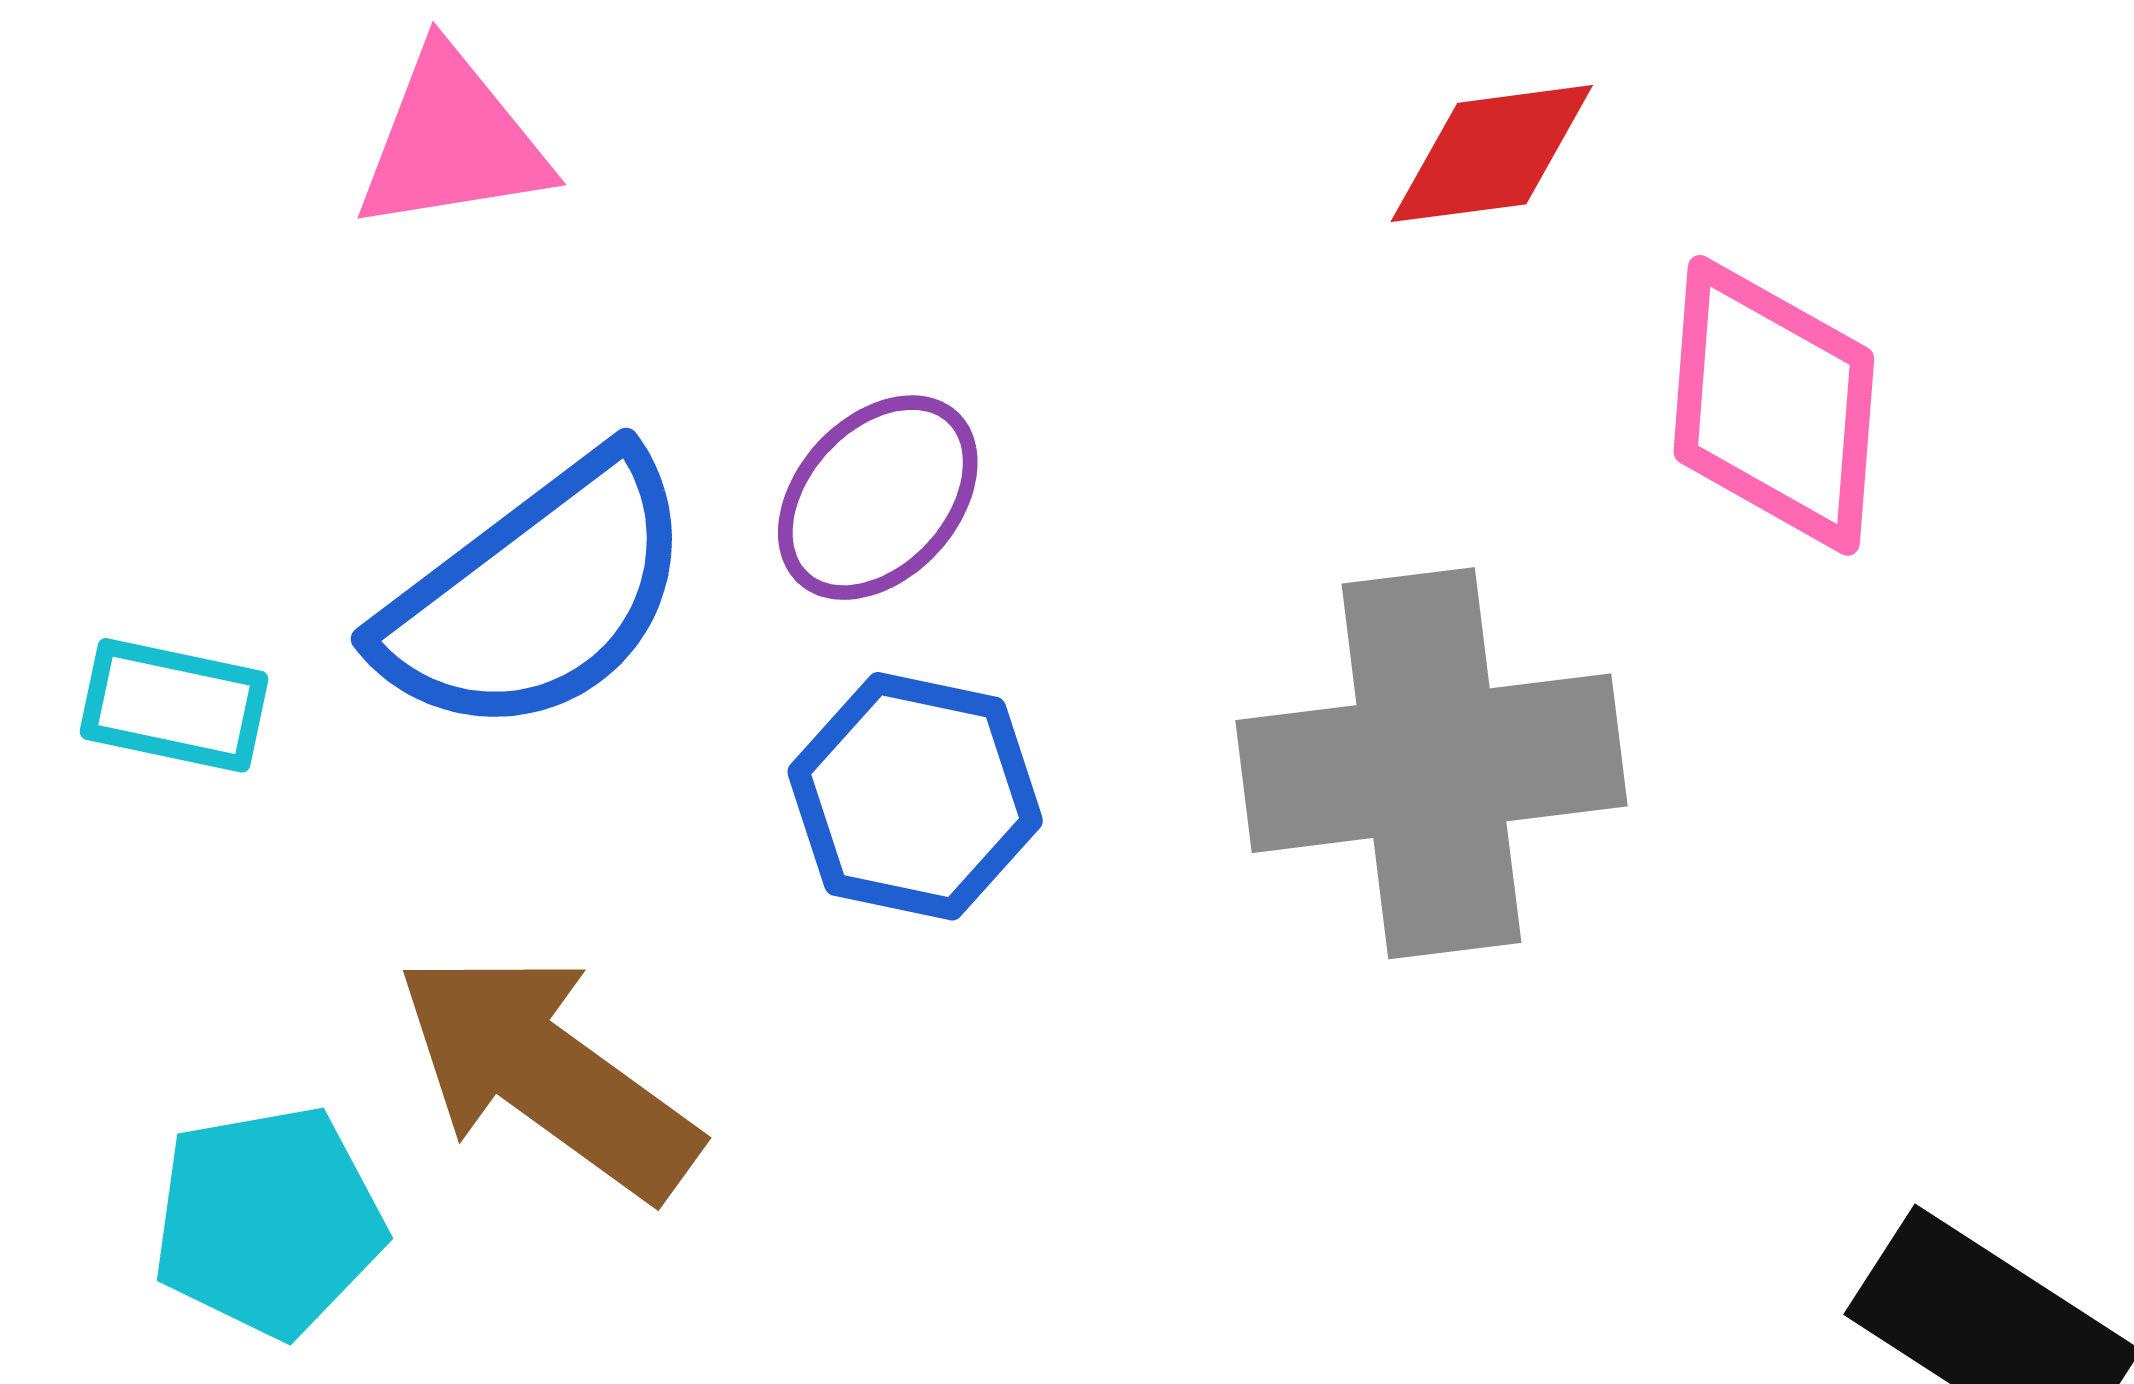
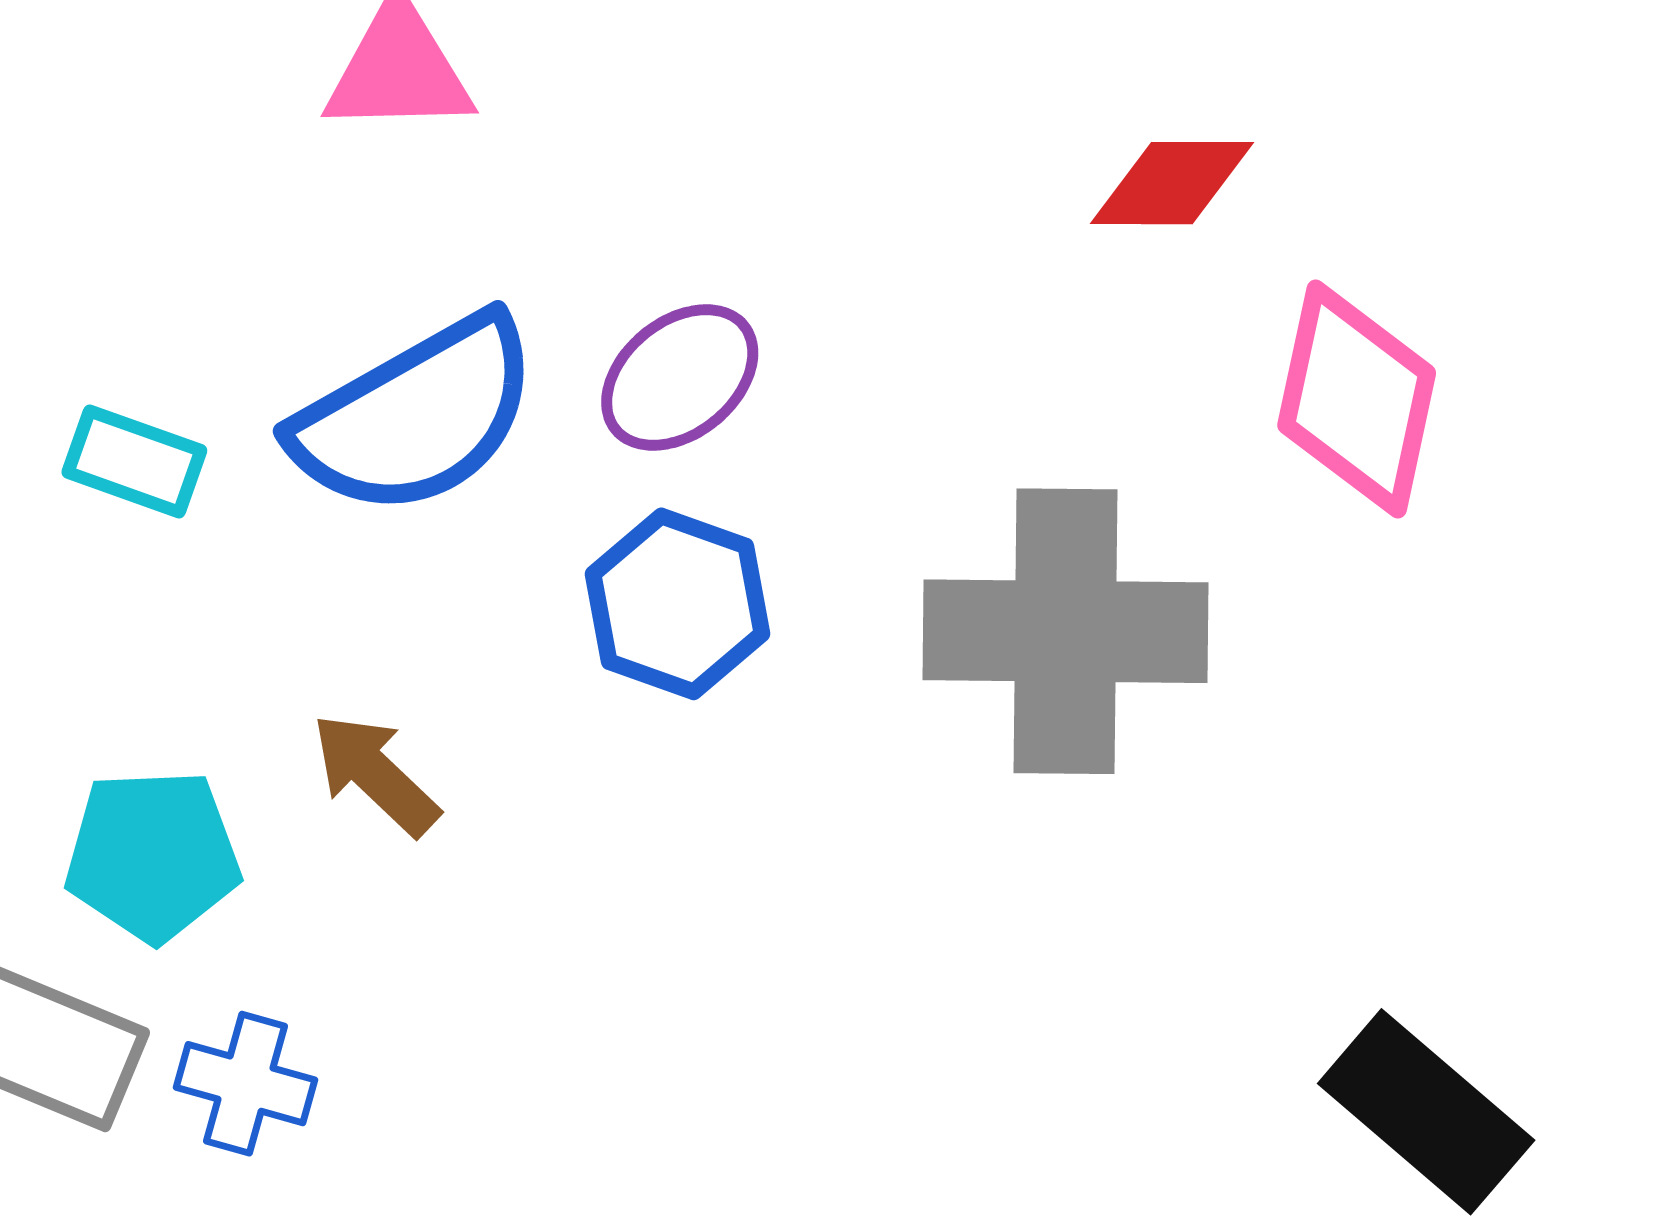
brown arrow: (547, 1075) -> (375, 774), size x0.6

